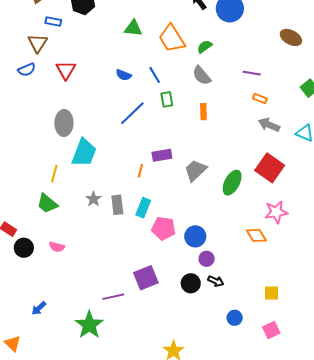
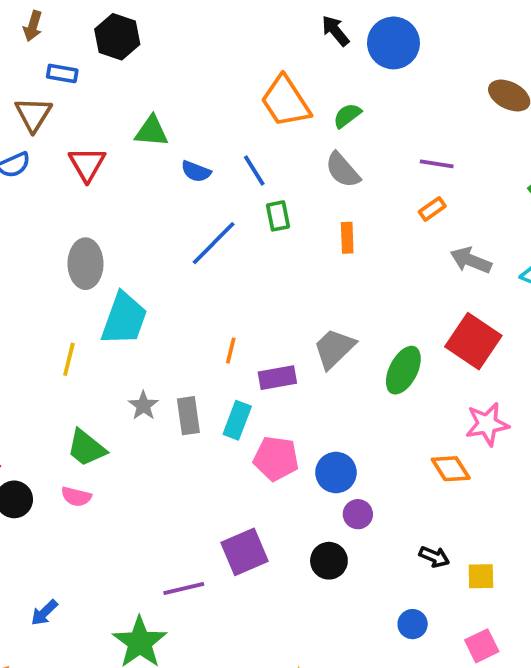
green triangle: (133, 28) -> (151, 131), moved
orange rectangle: (260, 98) -> (432, 209), moved, turned -56
purple rectangle: (162, 155) -> (277, 378), moved
green trapezoid: (47, 203) -> (86, 448), moved
black arrow: (216, 281) -> (434, 557), moved

